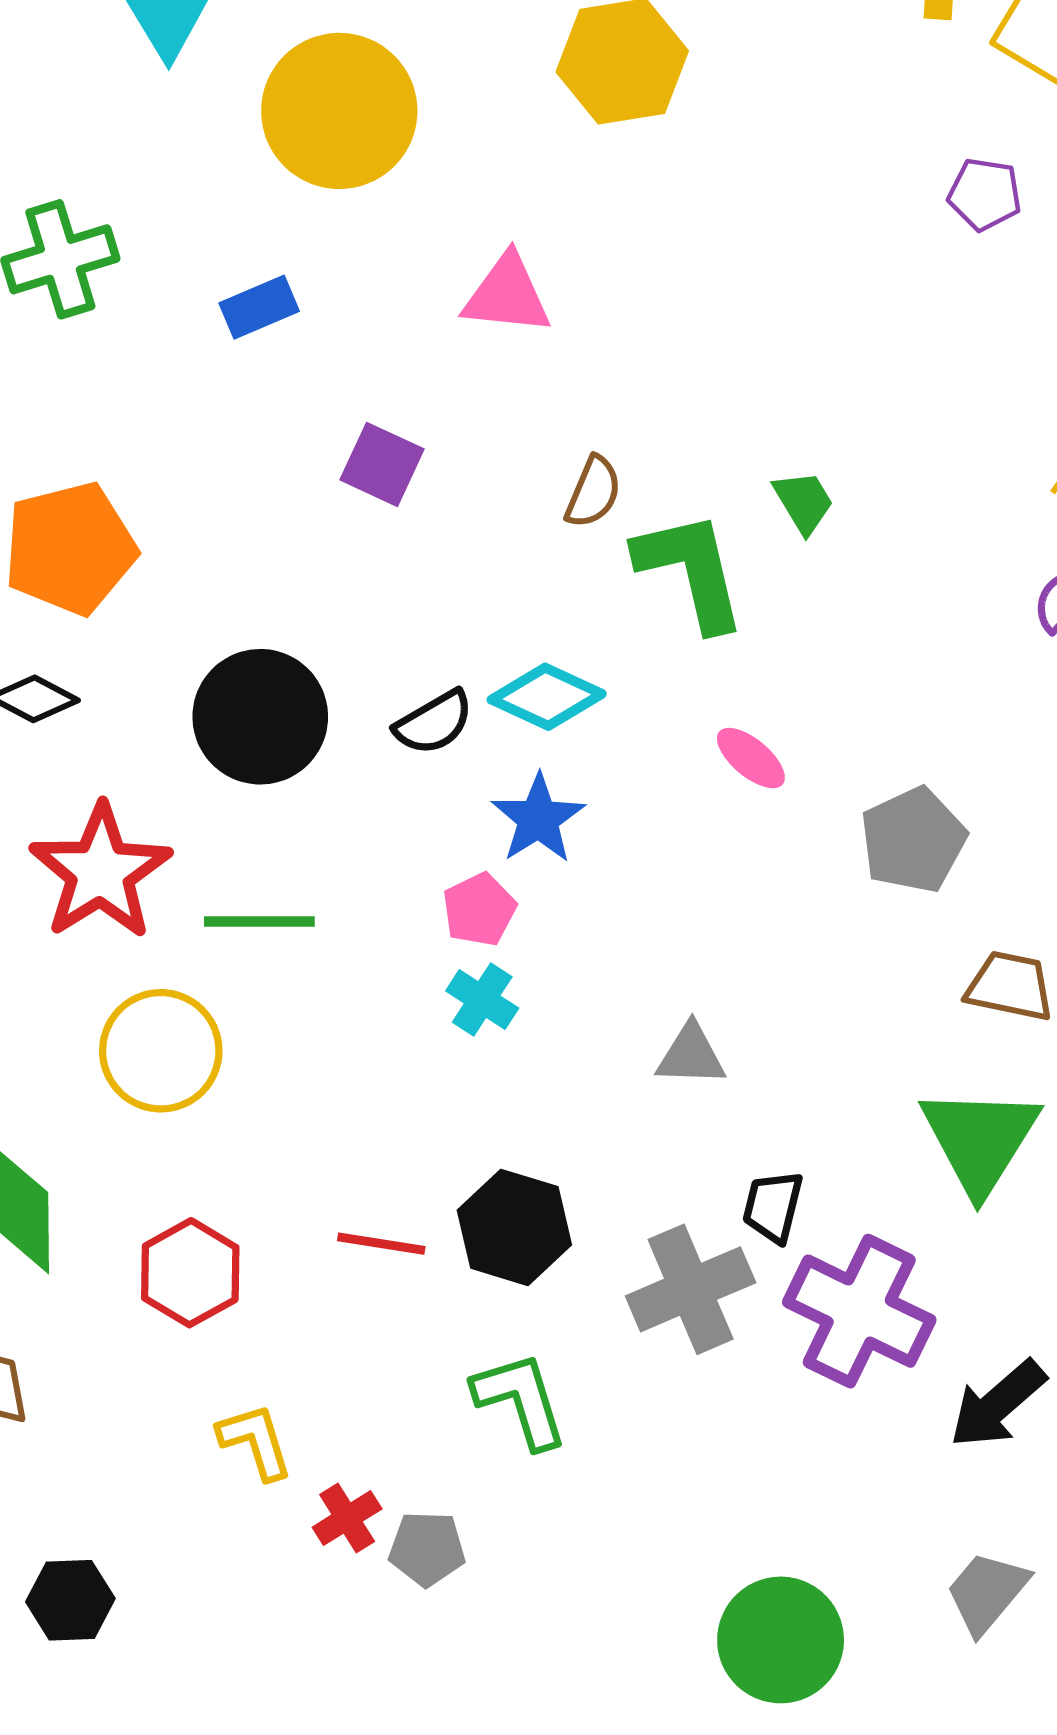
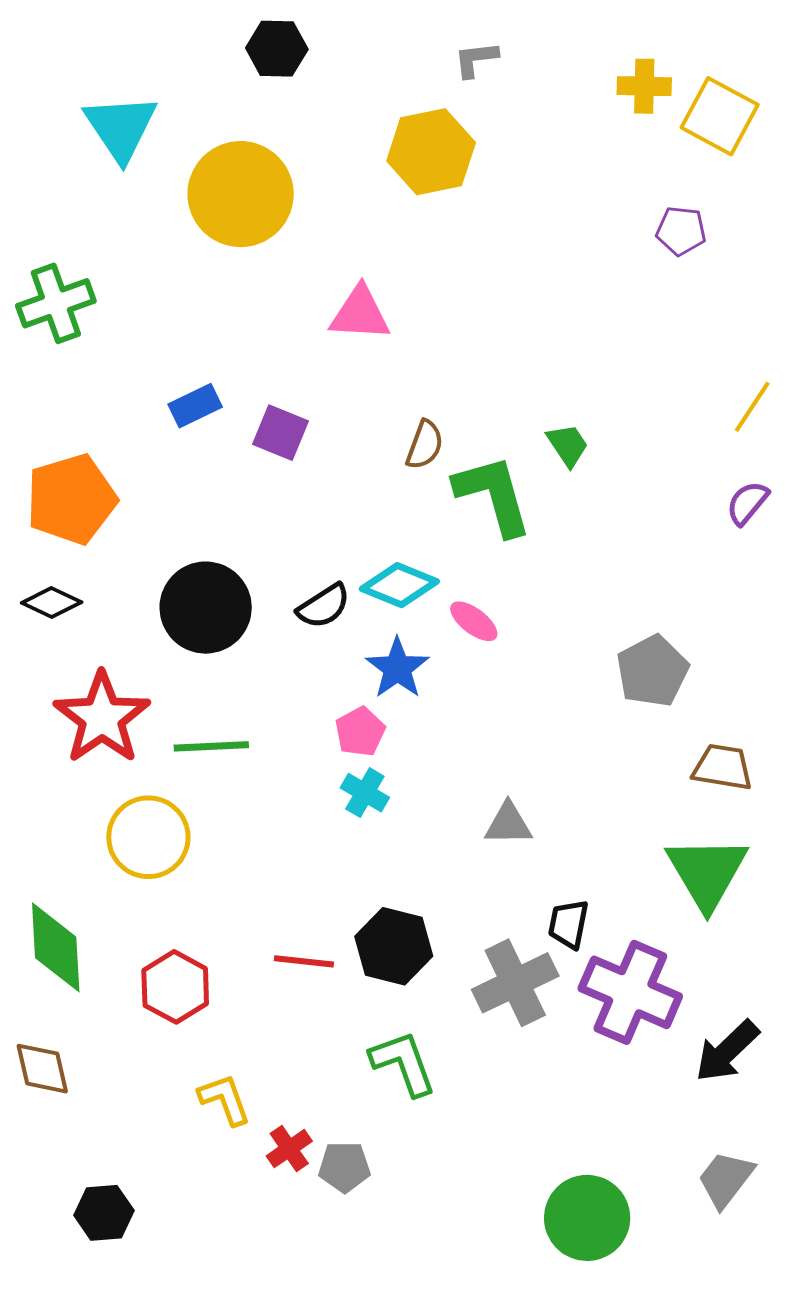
blue rectangle: (259, 307) -> (195, 406), moved
pink ellipse: (751, 758) -> (474, 621), moved

